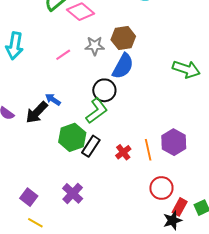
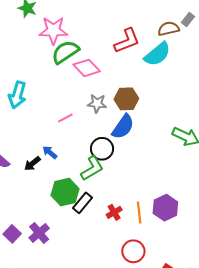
pink line: (63, 55) -> (65, 118), moved
black arrow: (37, 112) -> (32, 164), size x0.7
red circle: (161, 188) -> (133, 251), moved
purple cross: (73, 193) -> (39, 233), moved
purple square: (29, 197) -> (12, 234), moved

